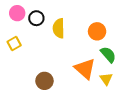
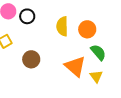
yellow semicircle: (59, 28) -> (62, 26), moved
brown circle: (44, 81) -> (31, 59), moved

